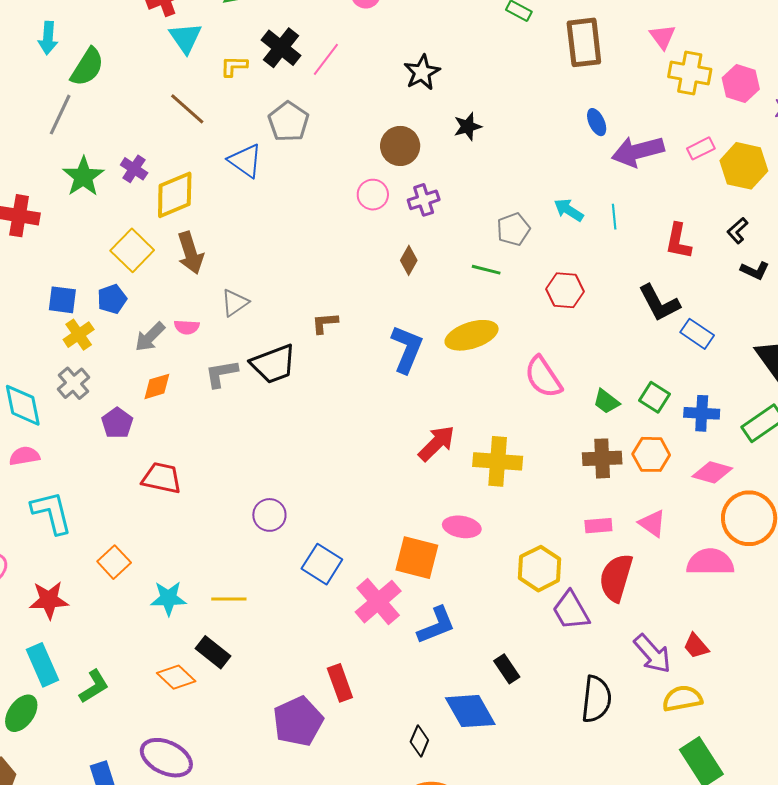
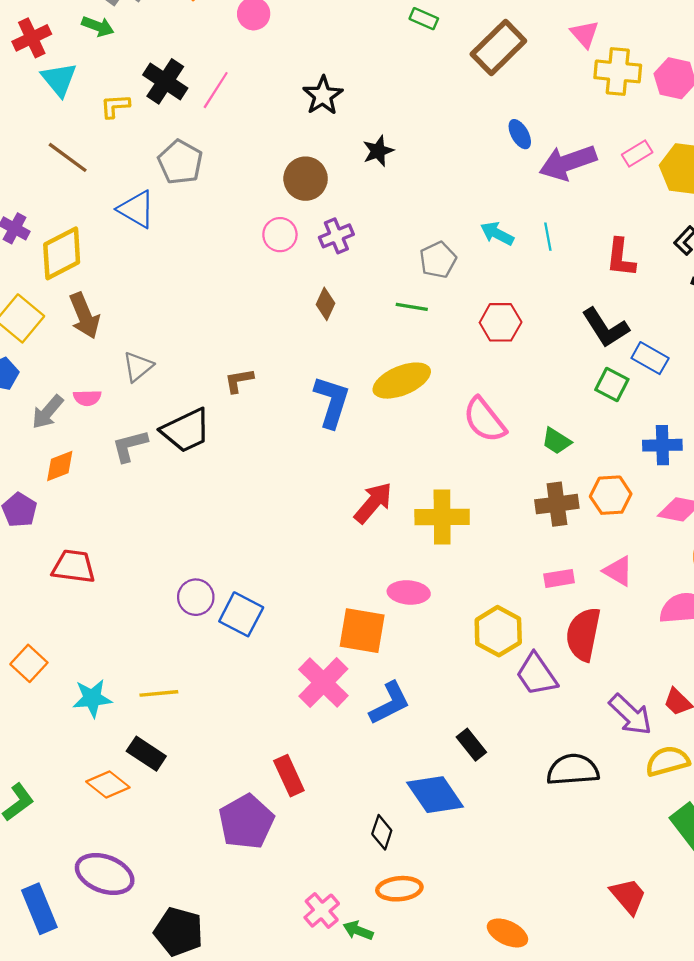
brown rectangle: (584, 42) -> (498, 48), turned 57
green square: (654, 397) -> (612, 385), moved
blue square: (322, 564) -> (241, 614), moved
black semicircle: (596, 699) -> (573, 770), turned -96

